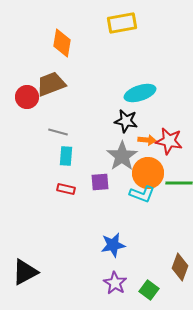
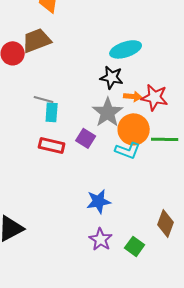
gray line: (58, 132) -> (44, 99), moved
purple square: (100, 182) -> (86, 138), turned 36
red rectangle: (66, 189) -> (52, 145), size x1.4

